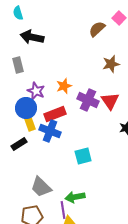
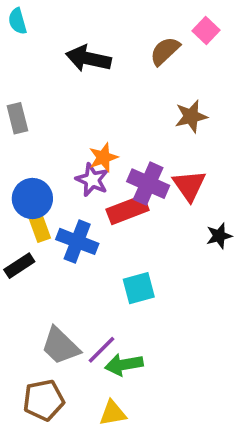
black arrow: (32, 37) -> (88, 58), moved
purple star: (36, 91) -> (92, 180), moved
red rectangle: (55, 114) -> (128, 210), moved
purple line: (63, 210) -> (101, 350), moved, turned 54

